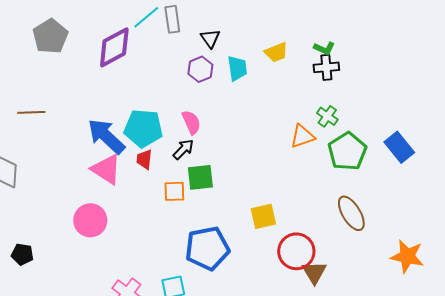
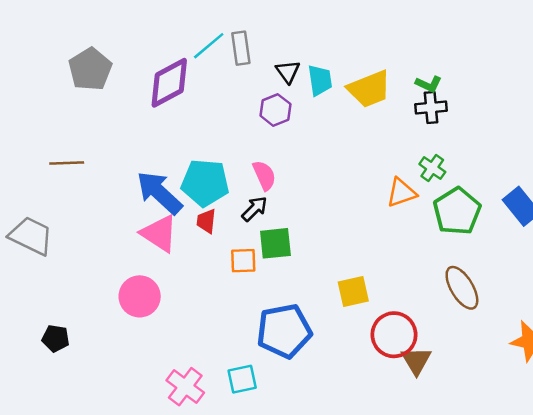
yellow trapezoid: (276, 52) -> (369, 89), size x1.5
cyan trapezoid: (237, 68) -> (320, 80), moved

